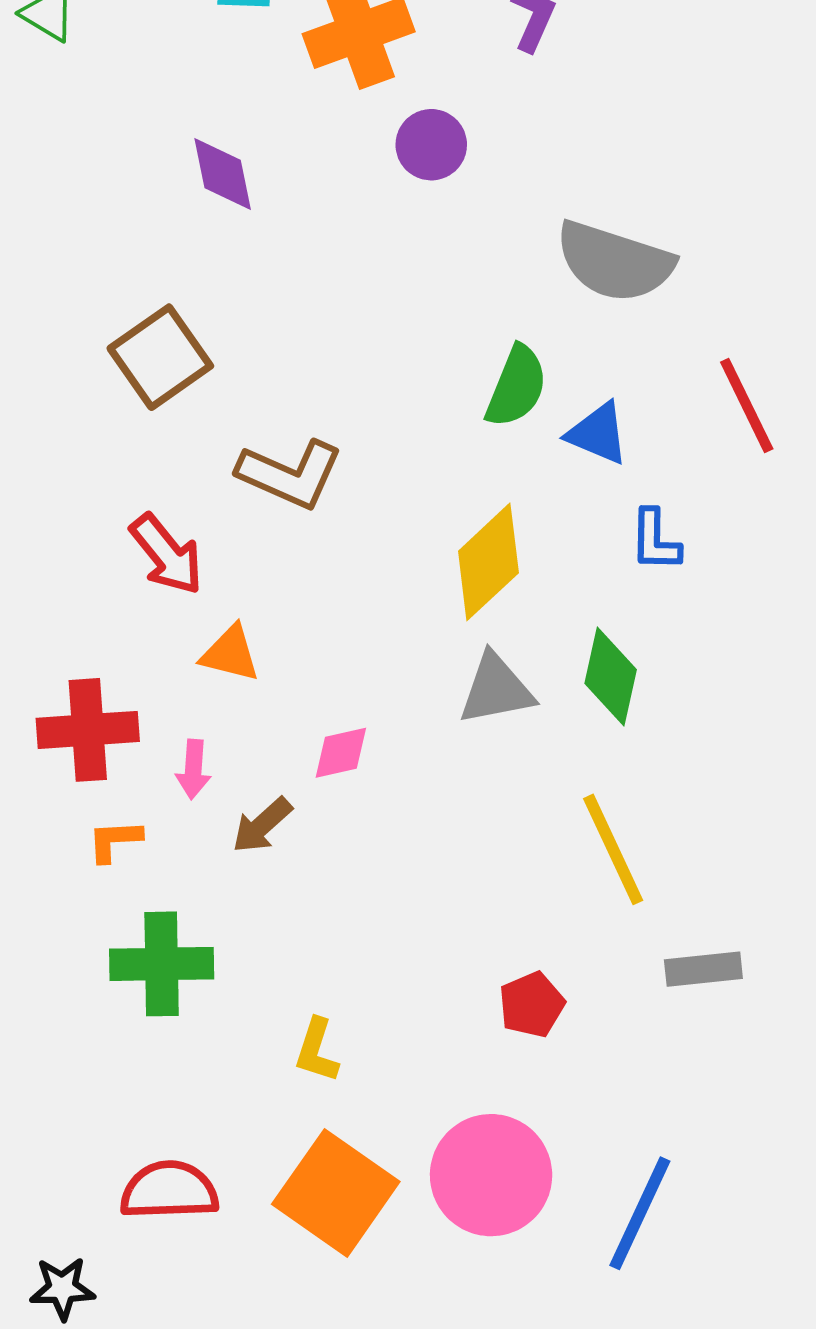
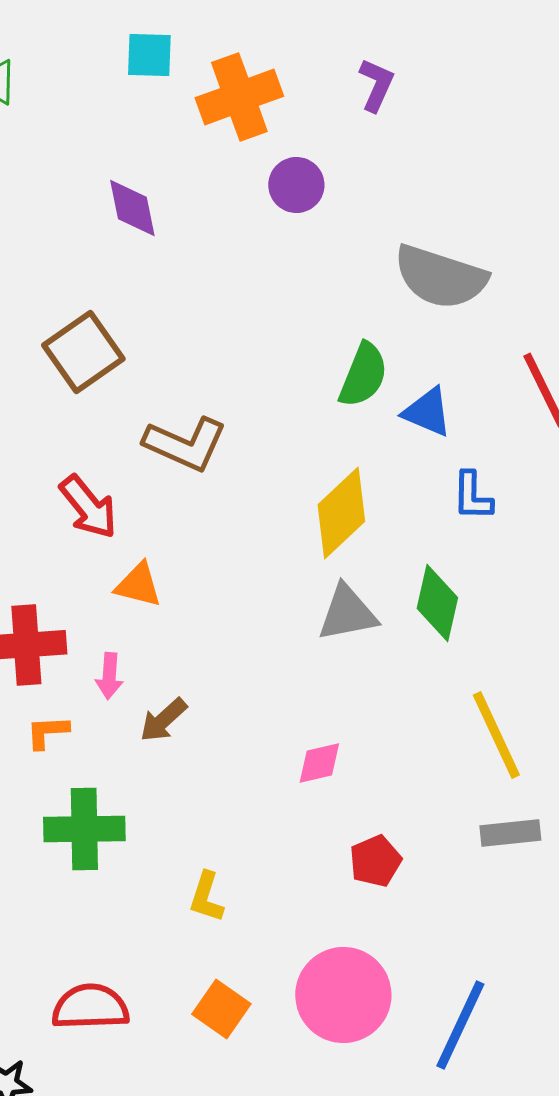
pink diamond: (341, 753) -> (319, 763), moved
yellow line: (613, 849) -> (496, 735), moved
orange square: (336, 1193) -> (221, 1009), size x0.6

